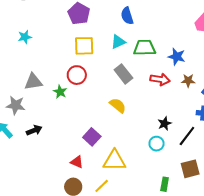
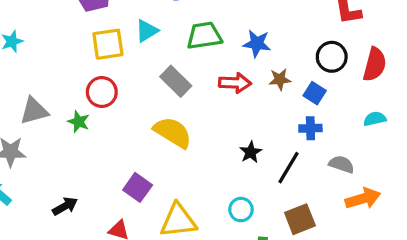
cyan triangle: (118, 42) -> (147, 31), moved
yellow semicircle: (118, 105) -> (173, 132), size x1.4
black arrow: (34, 130) -> (65, 206), moved
cyan circle: (157, 144) -> (241, 210), moved

